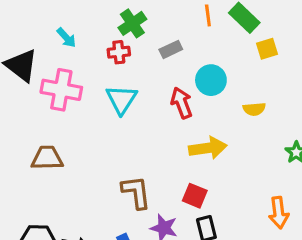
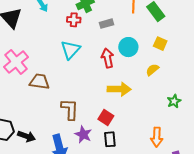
yellow square: (267, 49) -> (160, 44), moved, turned 32
pink cross: (61, 90) -> (16, 62), moved, turned 30
yellow semicircle: (254, 109) -> (152, 70), turned 136
brown trapezoid: (47, 158) -> (39, 82), moved

